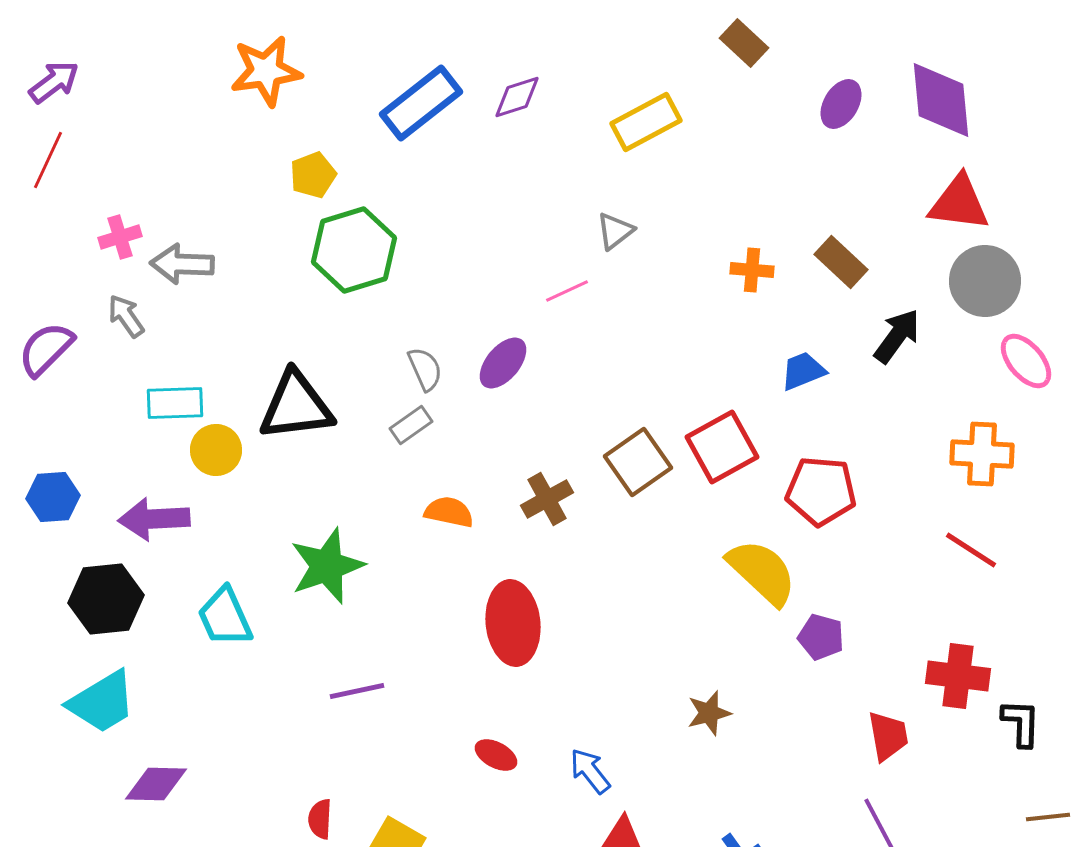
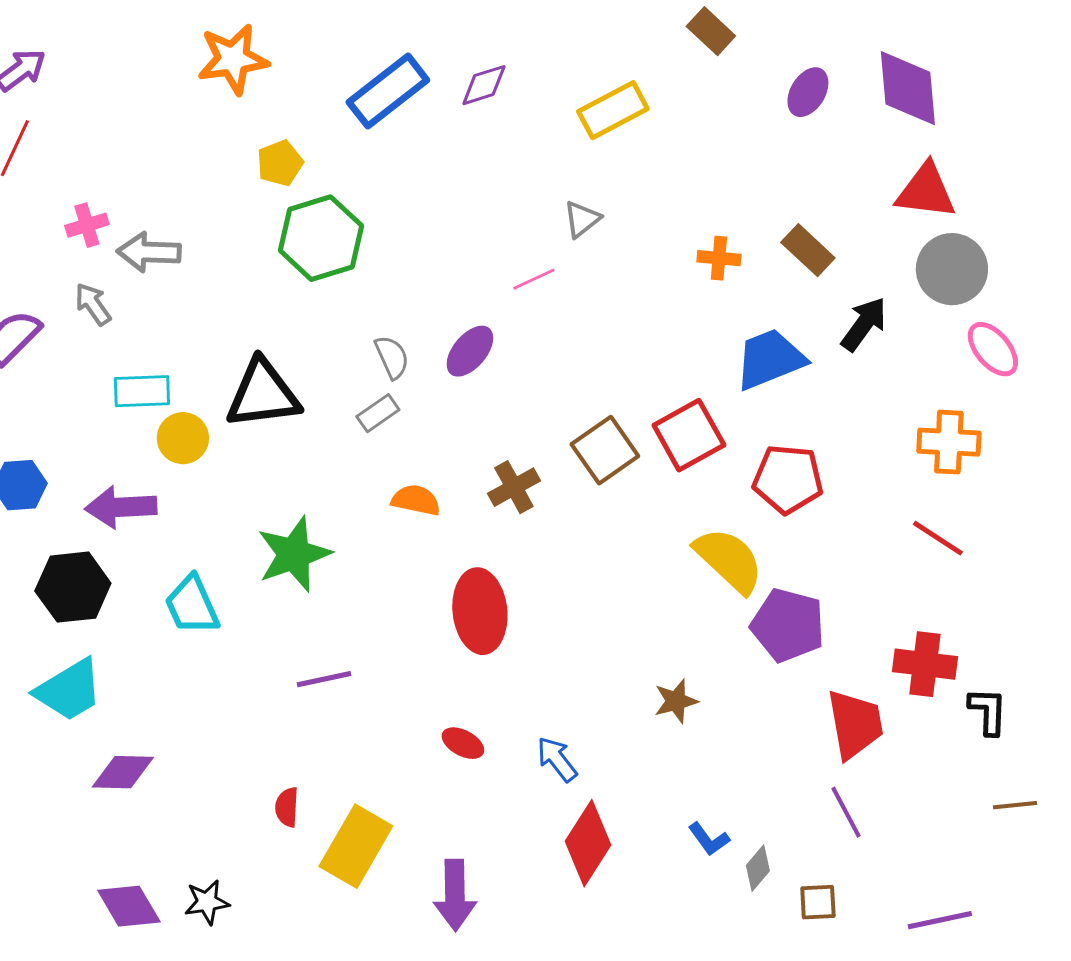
blue trapezoid: (803, 371) -> (770, 359), size x1.6
purple pentagon: (821, 637) -> (788, 625), size x1.6
red trapezoid: (888, 736) -> (855, 724), size x1.4

